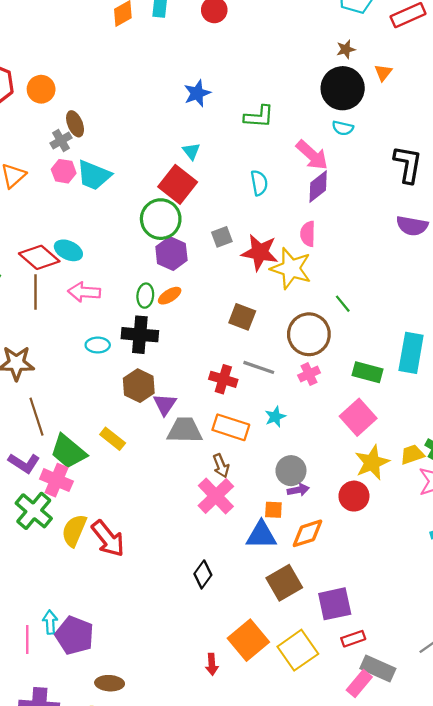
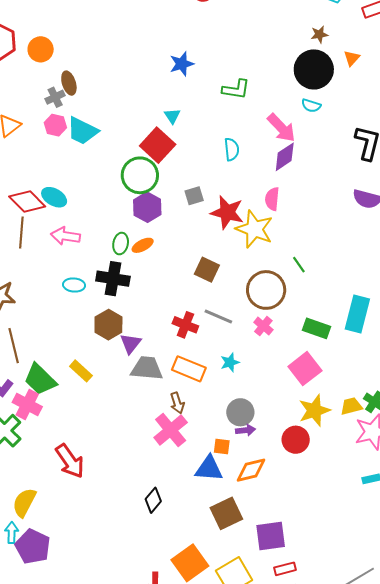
pink cross: (309, 374) -> (263, 326), turned -30
yellow semicircle: (74, 530) -> (24, 503), moved

